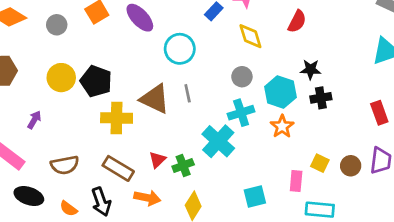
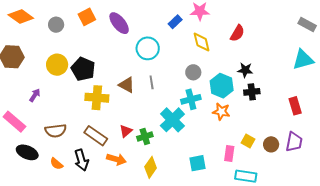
brown triangle: (155, 99) -> (127, 85), size x0.7
orange star: (282, 126) -> (221, 112), turned -30

